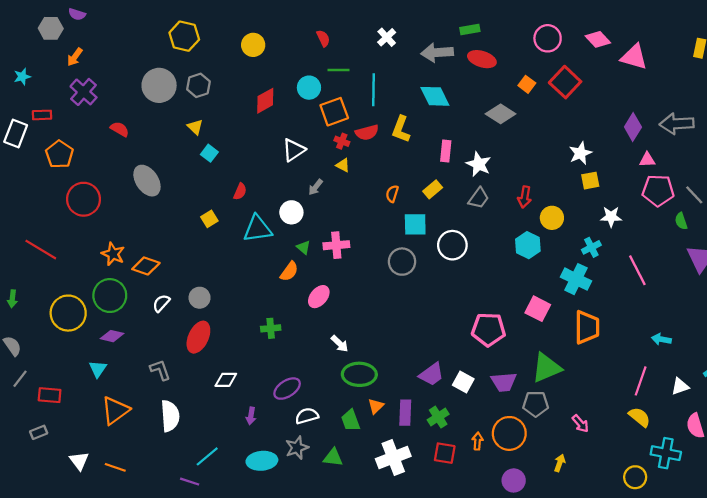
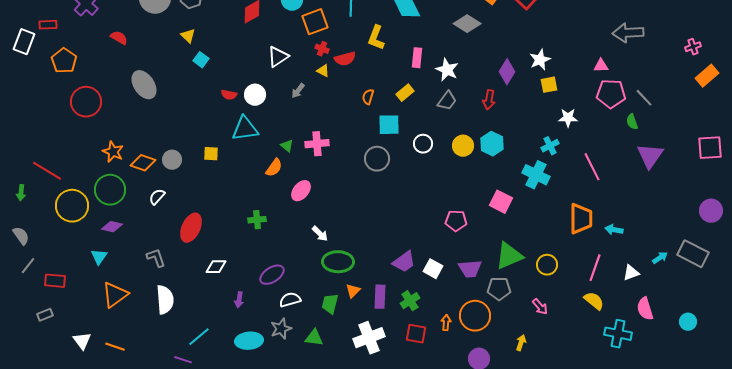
purple diamond: (633, 127) -> (507, 72), moved
red semicircle: (367, 132) -> (345, 59), moved
red semicircle: (240, 192) -> (229, 95), turned 77
white circle: (291, 212) -> (255, 95), moved
yellow circle: (552, 218) -> (463, 146), moved
yellow square: (209, 219) -> (211, 154), moved, turned 35
white circle: (452, 245) -> (423, 144), size x0.7
red line: (41, 250) -> (47, 171), moved
gray circle: (200, 298) -> (172, 160), moved
orange trapezoid: (587, 327) -> (581, 219), moved
pink pentagon: (488, 329) -> (456, 221), size x0.7
green trapezoid: (351, 420) -> (330, 304), turned 35
yellow circle: (635, 477) -> (547, 265), moved

